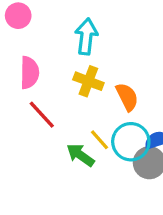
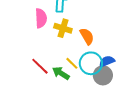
pink semicircle: (29, 73) -> (41, 18), moved
red line: (42, 115) -> (40, 66), moved

